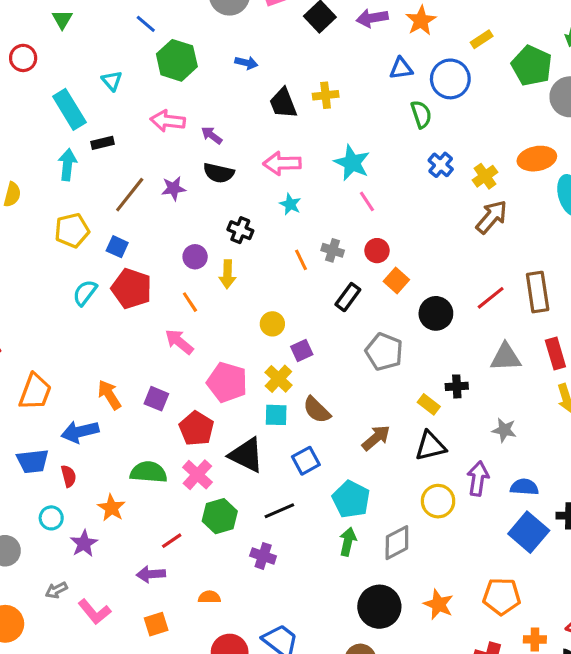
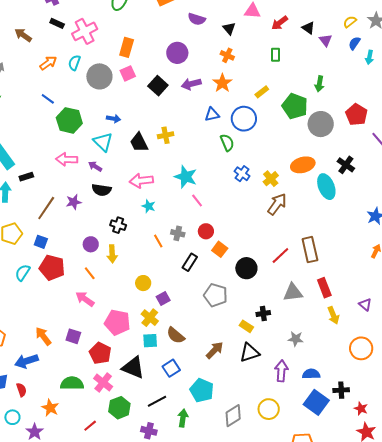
cyan triangle: (112, 81) -> (103, 142), moved, size x1.5
yellow circle: (438, 501) -> (269, 409), moved
green arrow: (348, 542) -> (183, 418), moved

